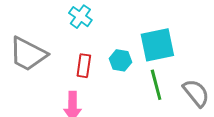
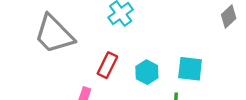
cyan square: (157, 45) -> (190, 69), size x0.7

